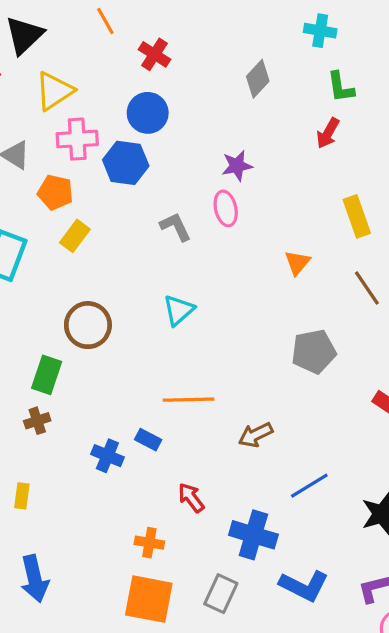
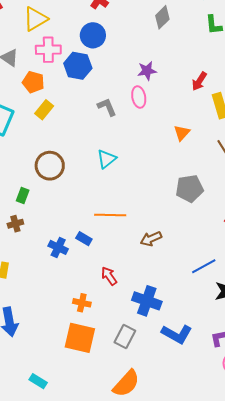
red arrow: (328, 133) -> (199, 81), moved
green rectangle: (47, 375) -> (23, 195), size x0.7
blue line: (309, 486) -> (204, 266), moved

